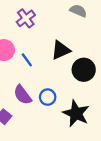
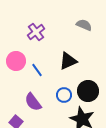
black circle: (84, 70) -> (88, 91), moved
blue circle: (48, 97) -> (64, 95), moved

